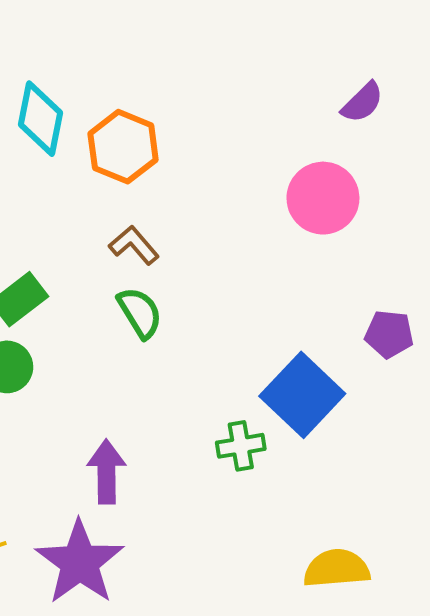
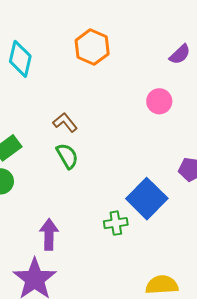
orange hexagon: (123, 147) -> (92, 47), moved
pink circle: (323, 198) -> (159, 101), size x0.7

